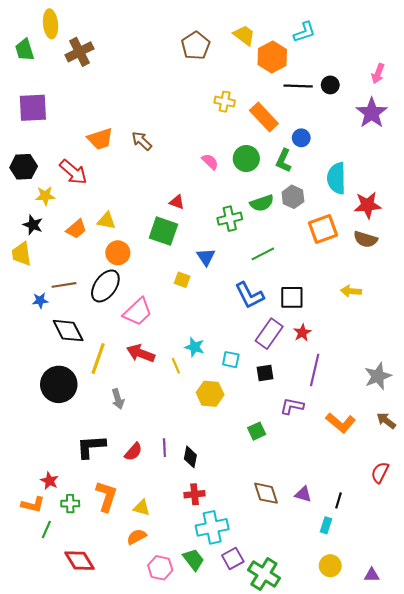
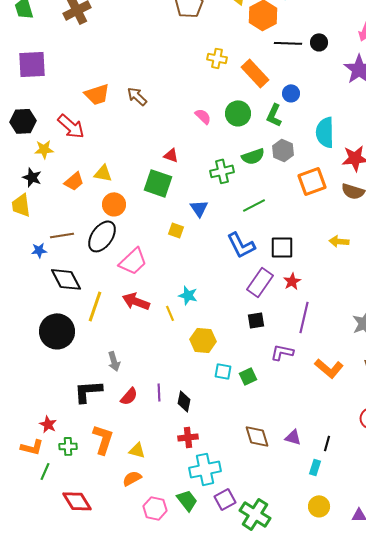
cyan square: (231, 360) -> (223, 371), moved
gray arrow: (118, 399) -> (114, 361), moved

